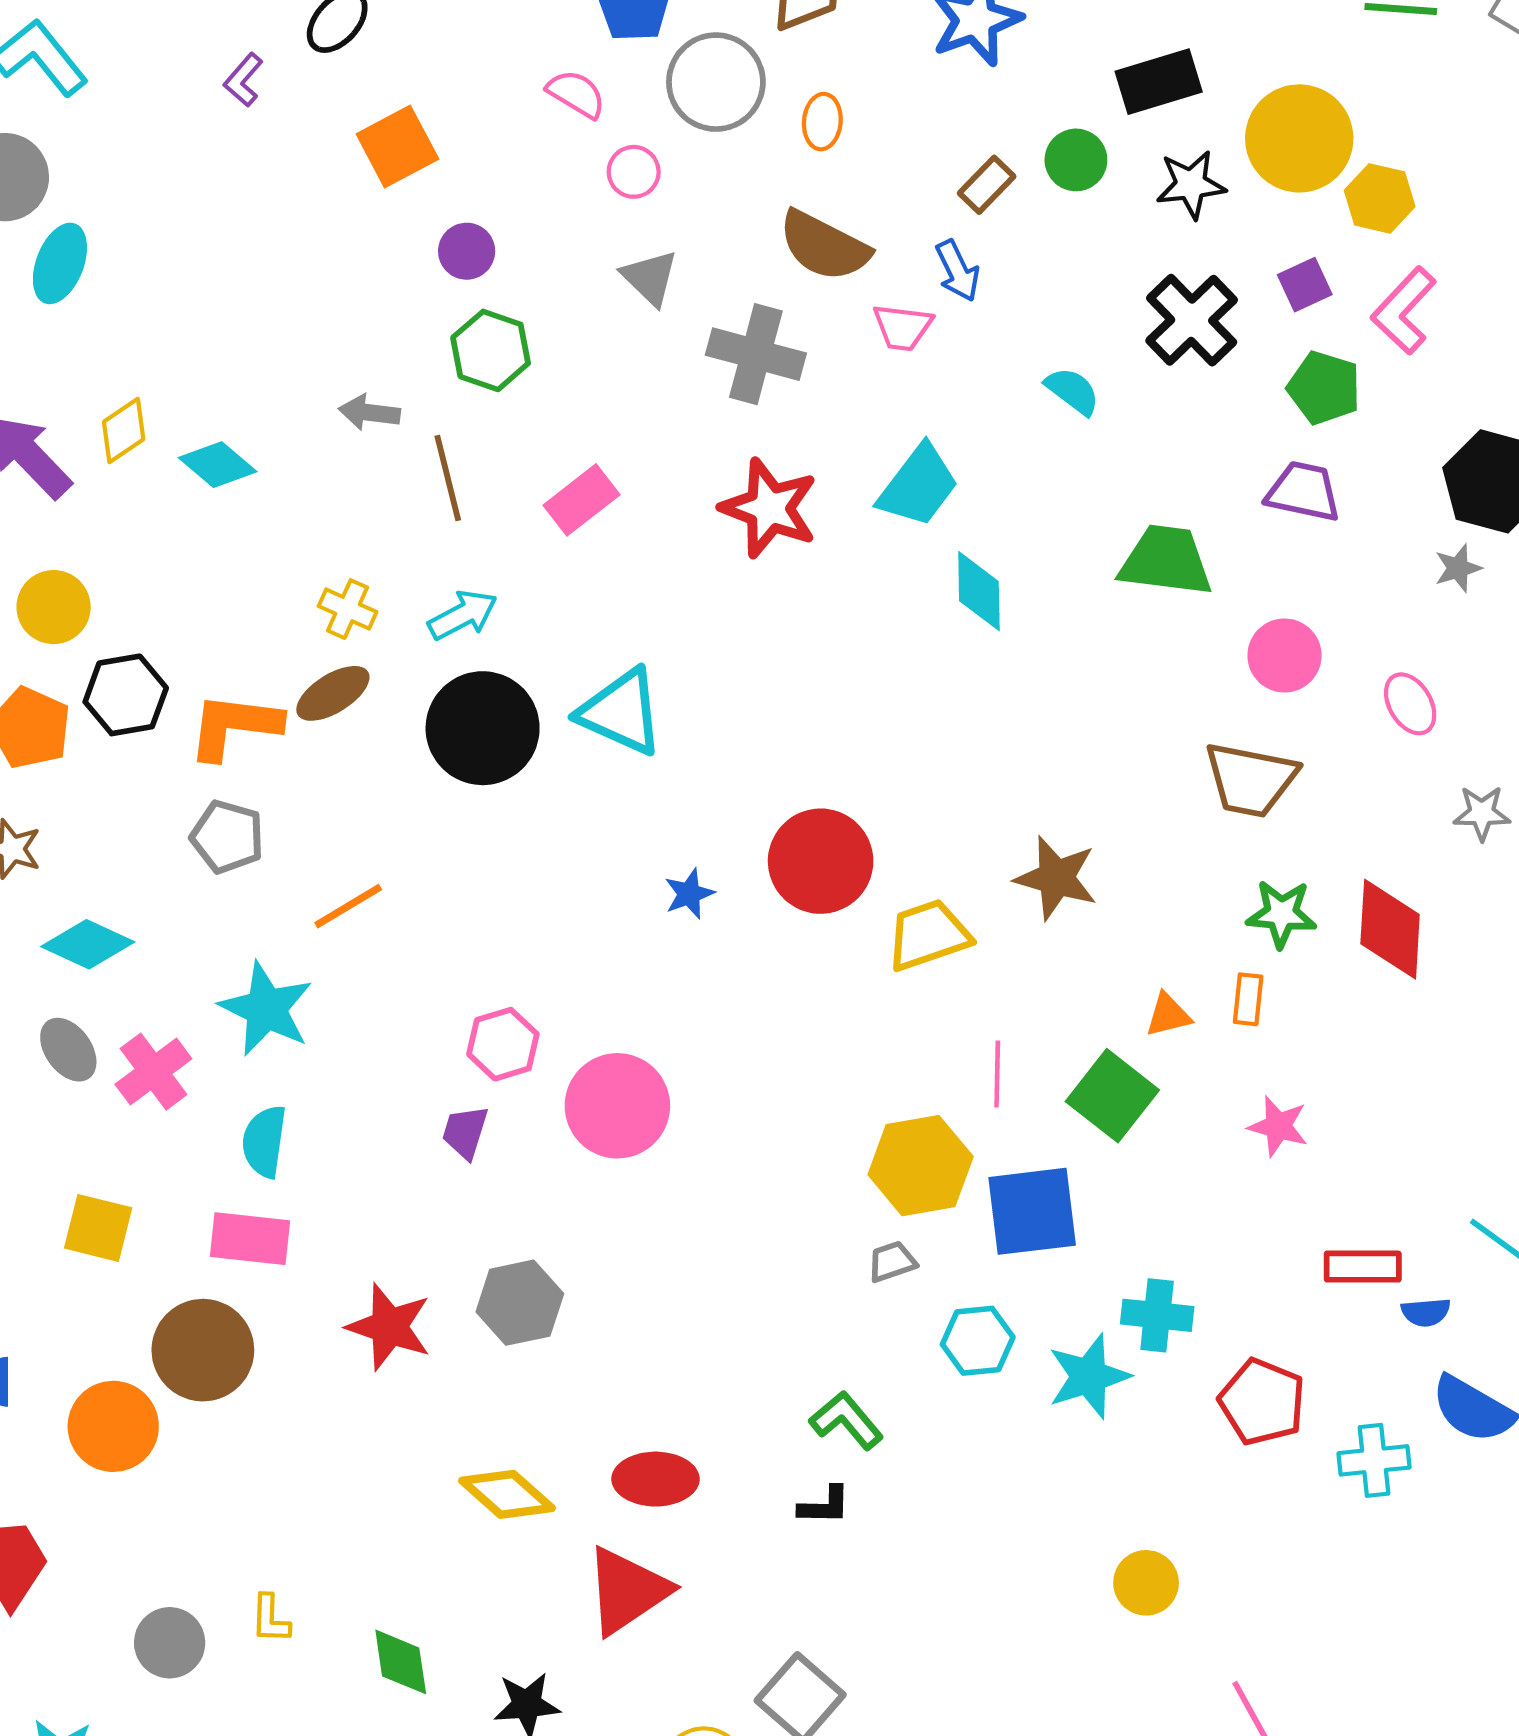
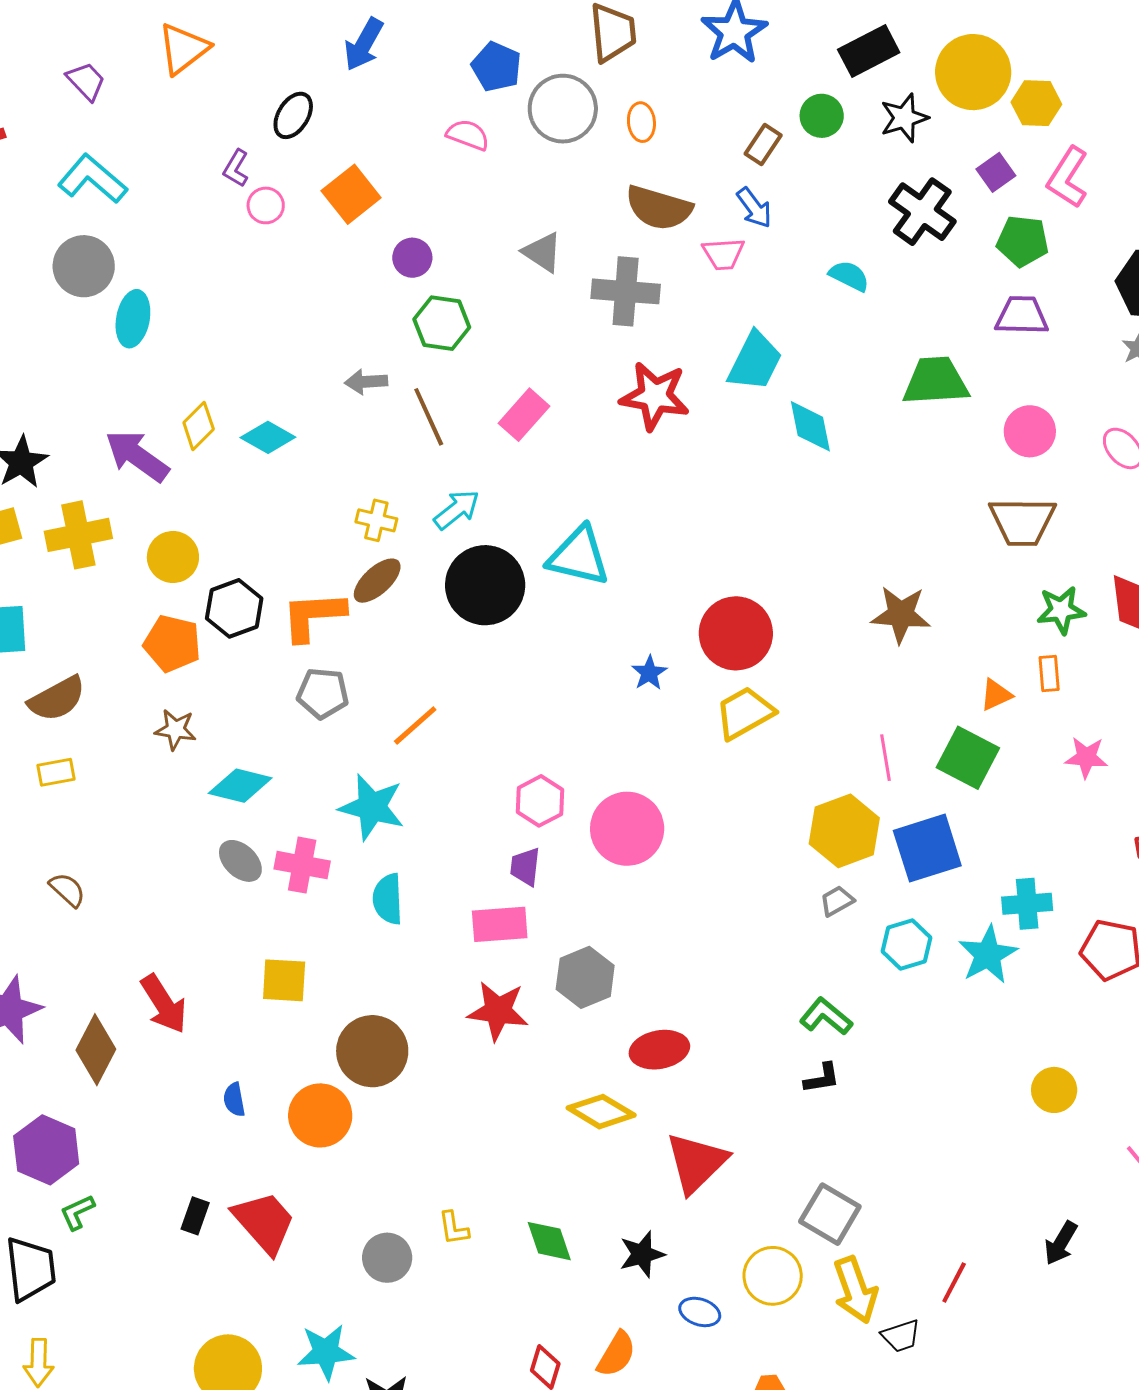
pink circle: (634, 172) -> (266, 205), moved
yellow trapezoid: (928, 935) -> (745, 713), moved
pink cross: (153, 1072) -> (302, 865), turned -32
pink rectangle: (250, 1239) -> (500, 924), moved
red ellipse: (655, 1479) -> (659, 1050), moved

